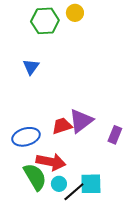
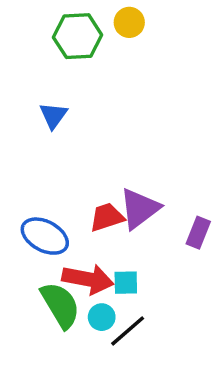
blue ellipse: (26, 137) -> (45, 236), turned 44
cyan square: (91, 184) -> (126, 283), moved, size x0.7

